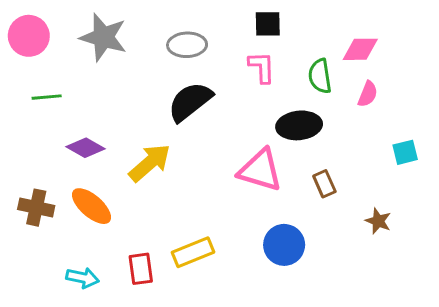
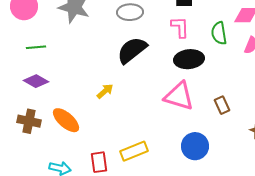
black ellipse: (299, 125) -> (189, 59), moved
purple diamond: (86, 148) -> (36, 81), moved
yellow arrow: (150, 163) -> (105, 91), size x0.6

